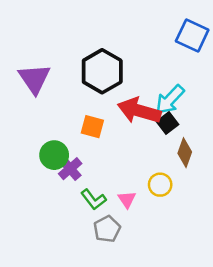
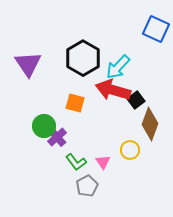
cyan arrow: (170, 100) -> (118, 67), moved
brown diamond: (185, 153) -> (150, 124), size x1.4

